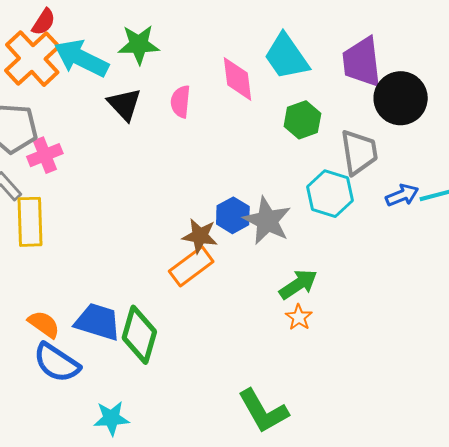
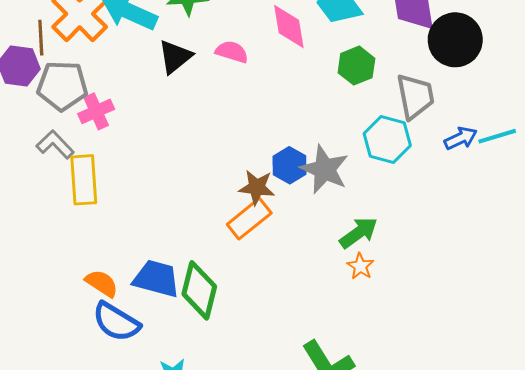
pink semicircle: (180, 102) -> (232, 52), turned 104
black triangle: (125, 104) -> (175, 57), turned 36

